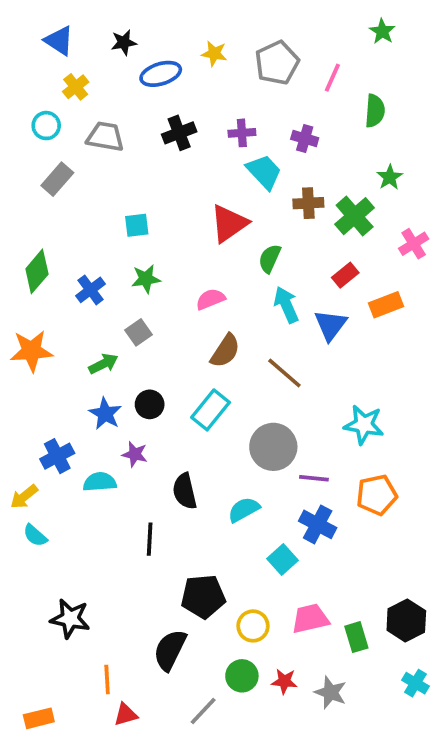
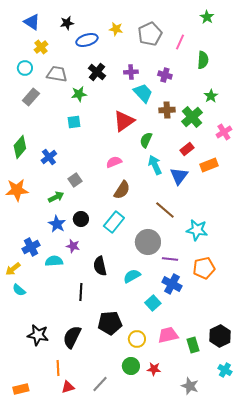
black cross: (179, 133) -> (97, 72), turned -30
green star: (146, 279) -> (79, 94), moved
brown line: (284, 373) -> (165, 210), moved
black semicircle: (170, 650) -> (72, 337), moved
gray star: (331, 692) -> (190, 386), moved
gray line: (203, 711) -> (100, 384), moved

